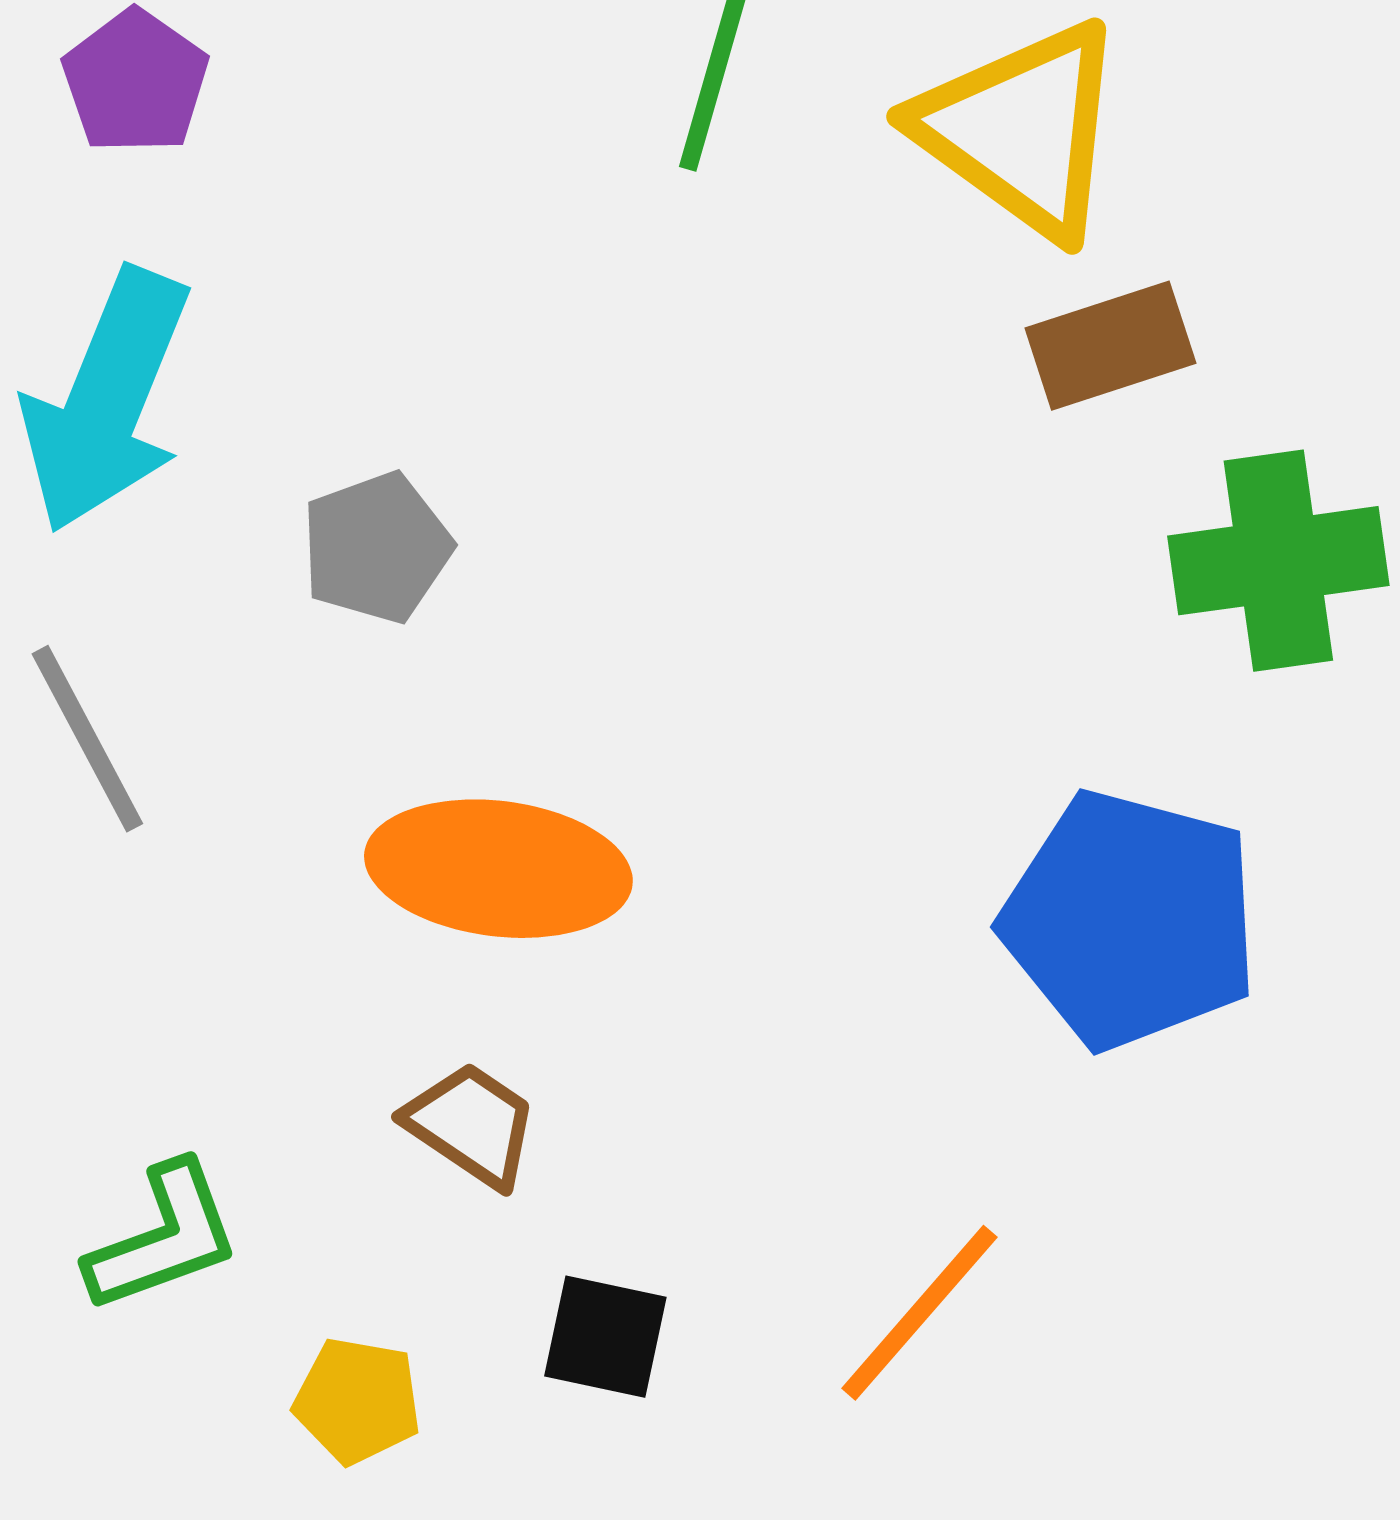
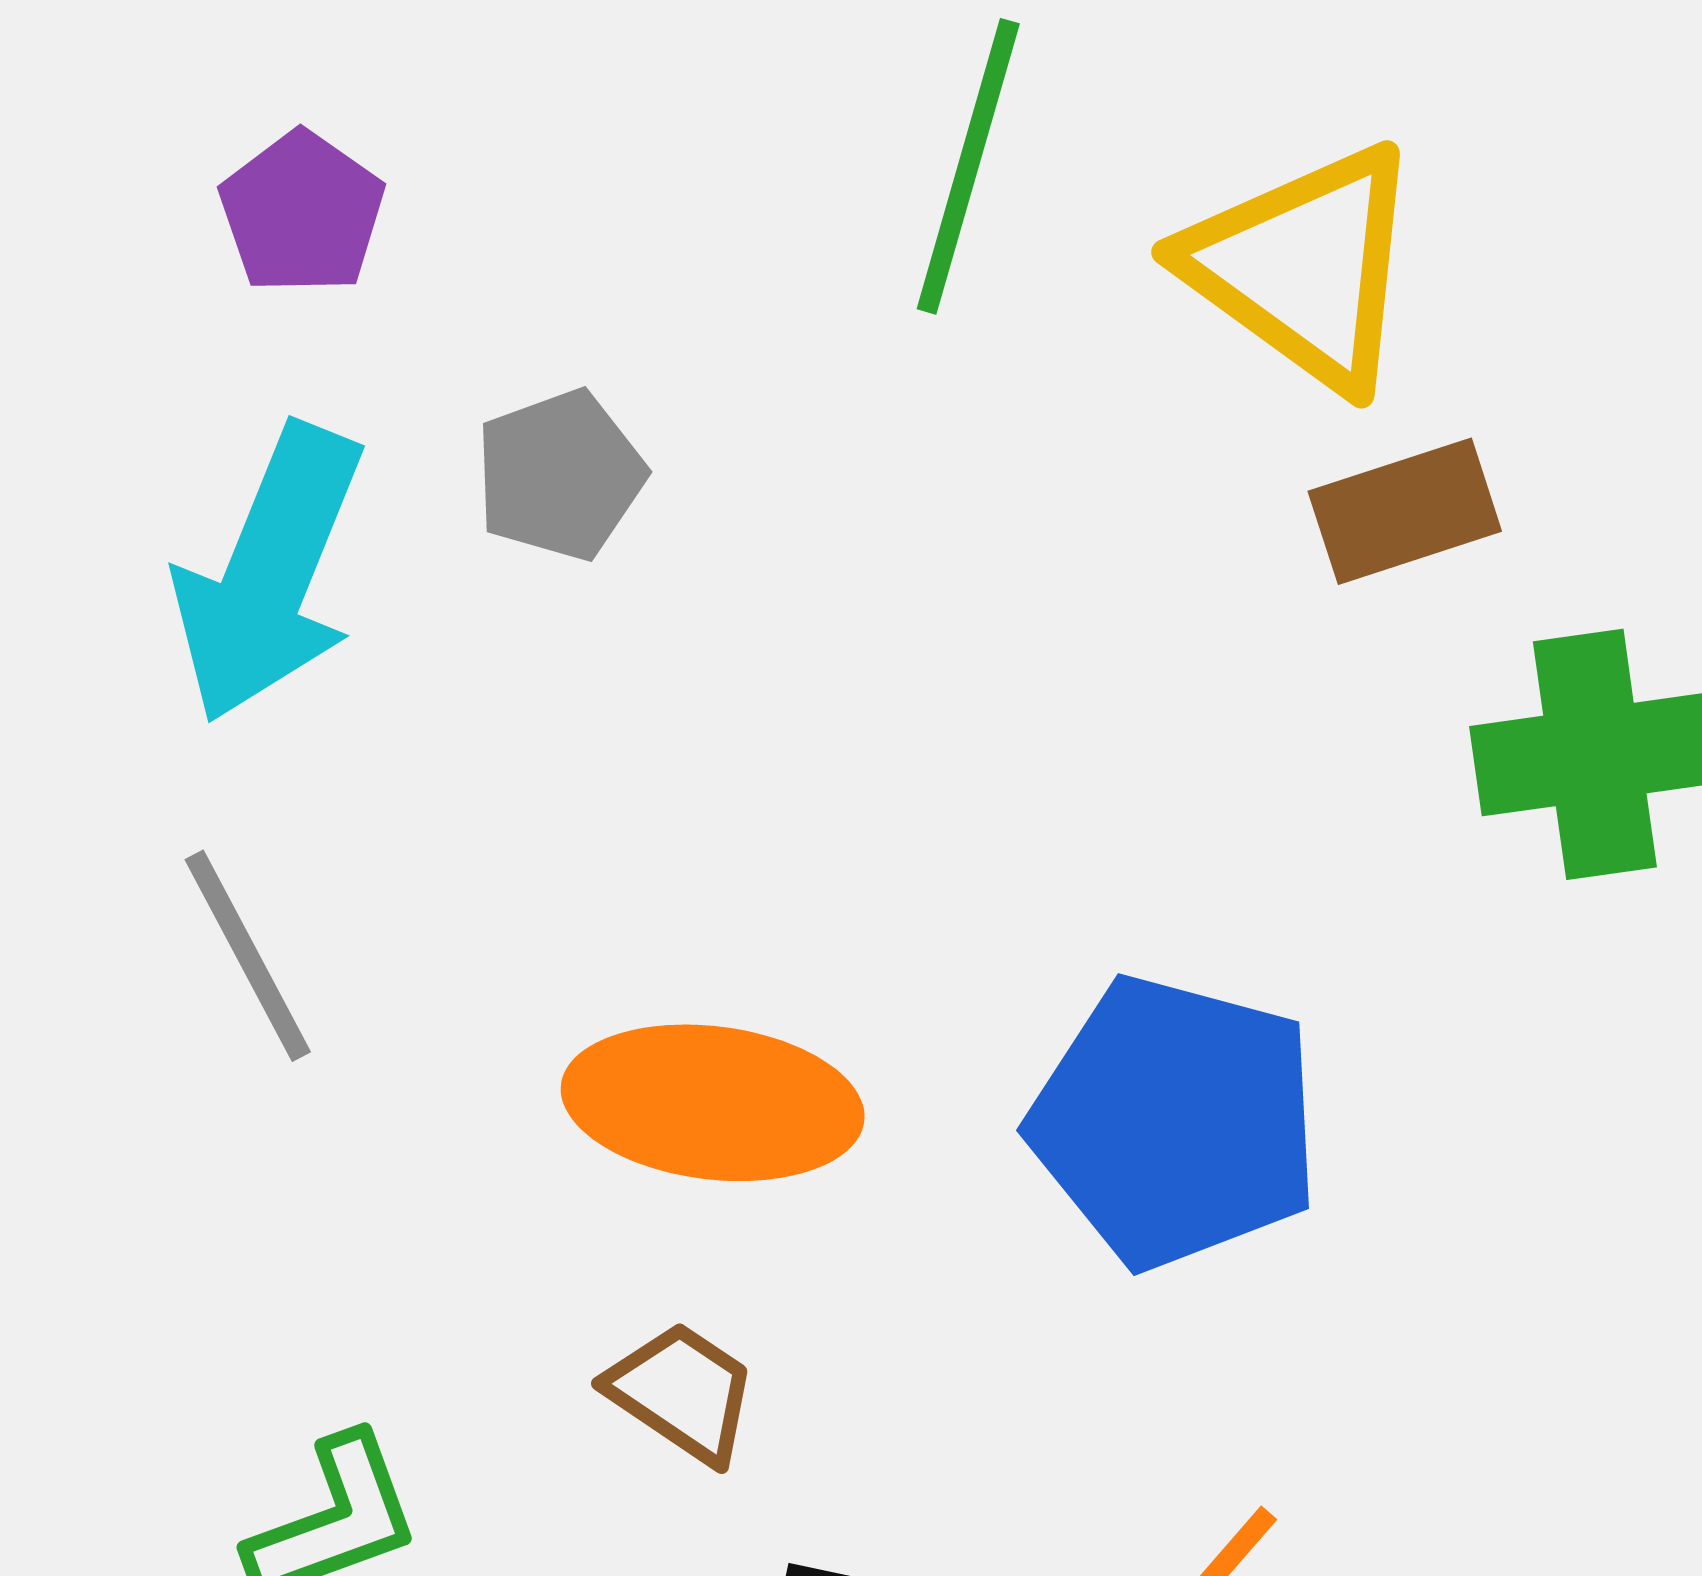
gray pentagon: (376, 548) -> (560, 475), moved
blue pentagon: (1130, 920) -> (1175, 1122), moved

